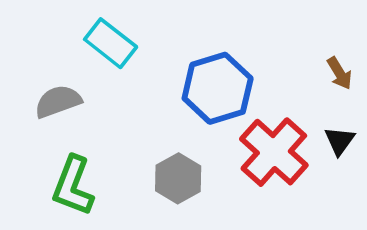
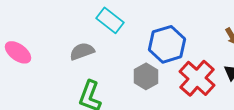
gray hexagon: (178, 178) -> (146, 76), moved

